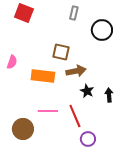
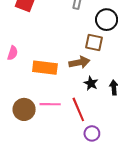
brown square: (61, 52) -> (94, 43), moved
brown circle: (23, 129) -> (24, 109), moved

